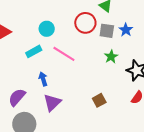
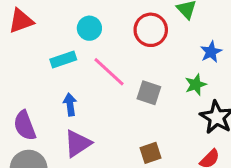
gray square: (107, 31) -> (149, 93), moved
green star: (111, 57) -> (196, 85), moved
purple semicircle: (17, 97) -> (25, 125), turned -72

